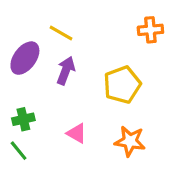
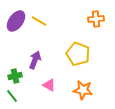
purple ellipse: (25, 58) -> (16, 21), moved
purple arrow: (66, 71) -> (35, 60), moved
yellow pentagon: (122, 85) -> (78, 54), turned -30

